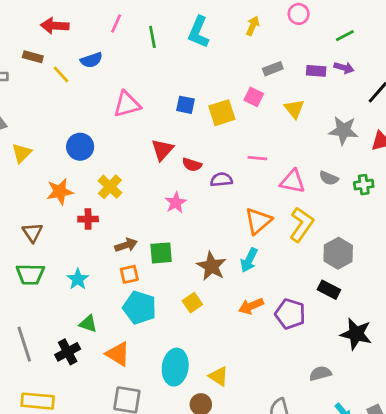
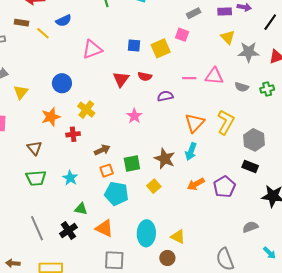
yellow triangle: (294, 109) -> (228, 37), moved
red semicircle: (192, 165) -> (145, 76), moved
pink triangle: (293, 181) -> (214, 76), moved
green square: (161, 253) -> (132, 164), moved
purple pentagon: (290, 314) -> (224, 187), turned 30

